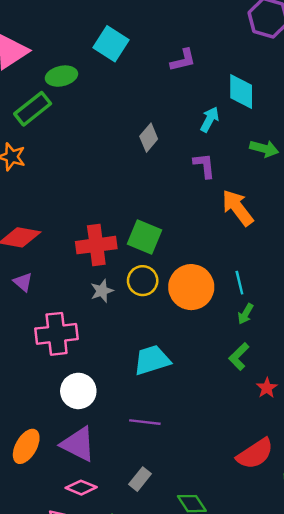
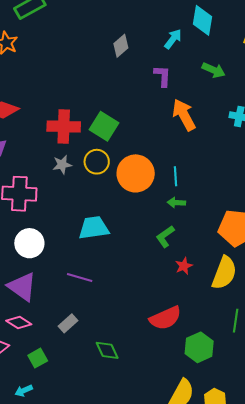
green arrow: (246, 314) -> (176, 203), turned 54

